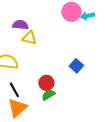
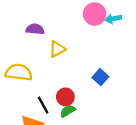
yellow triangle: (29, 38) -> (57, 49), moved, turned -42
black line: (14, 90) -> (43, 105), moved

